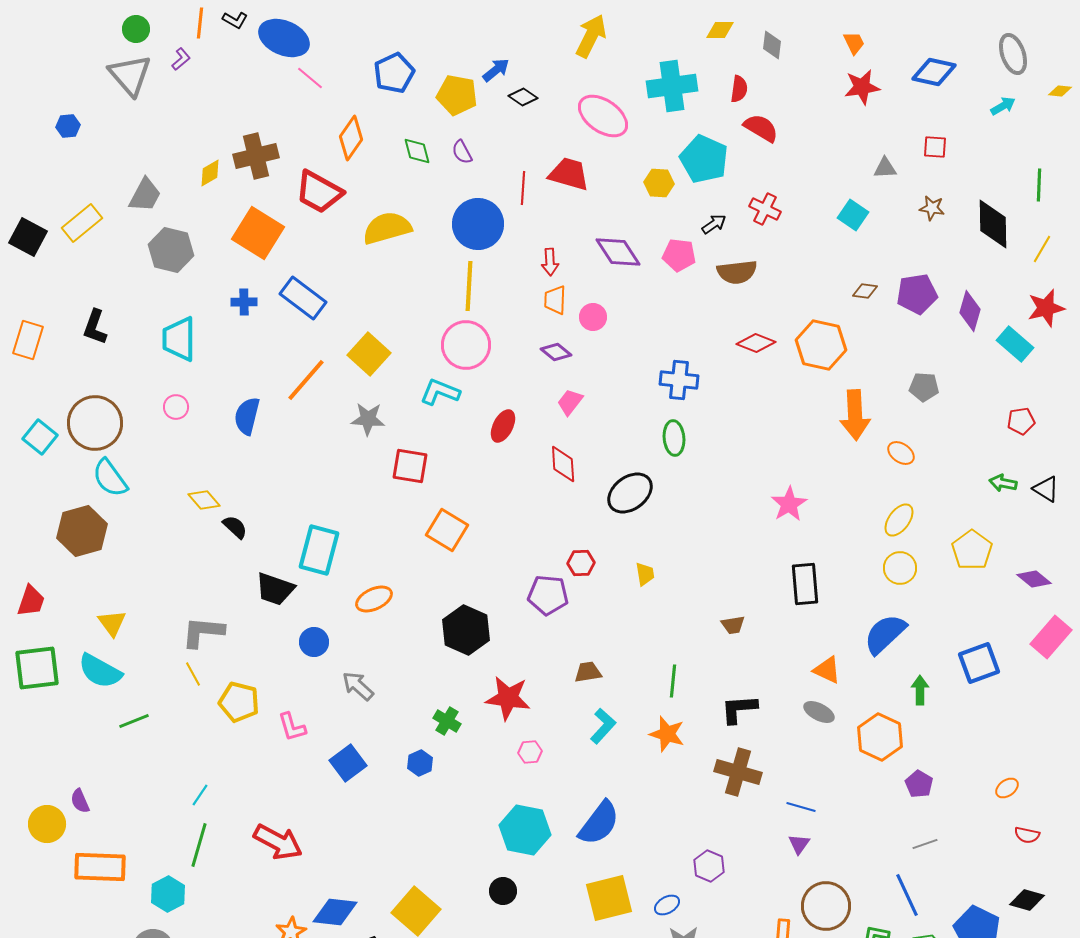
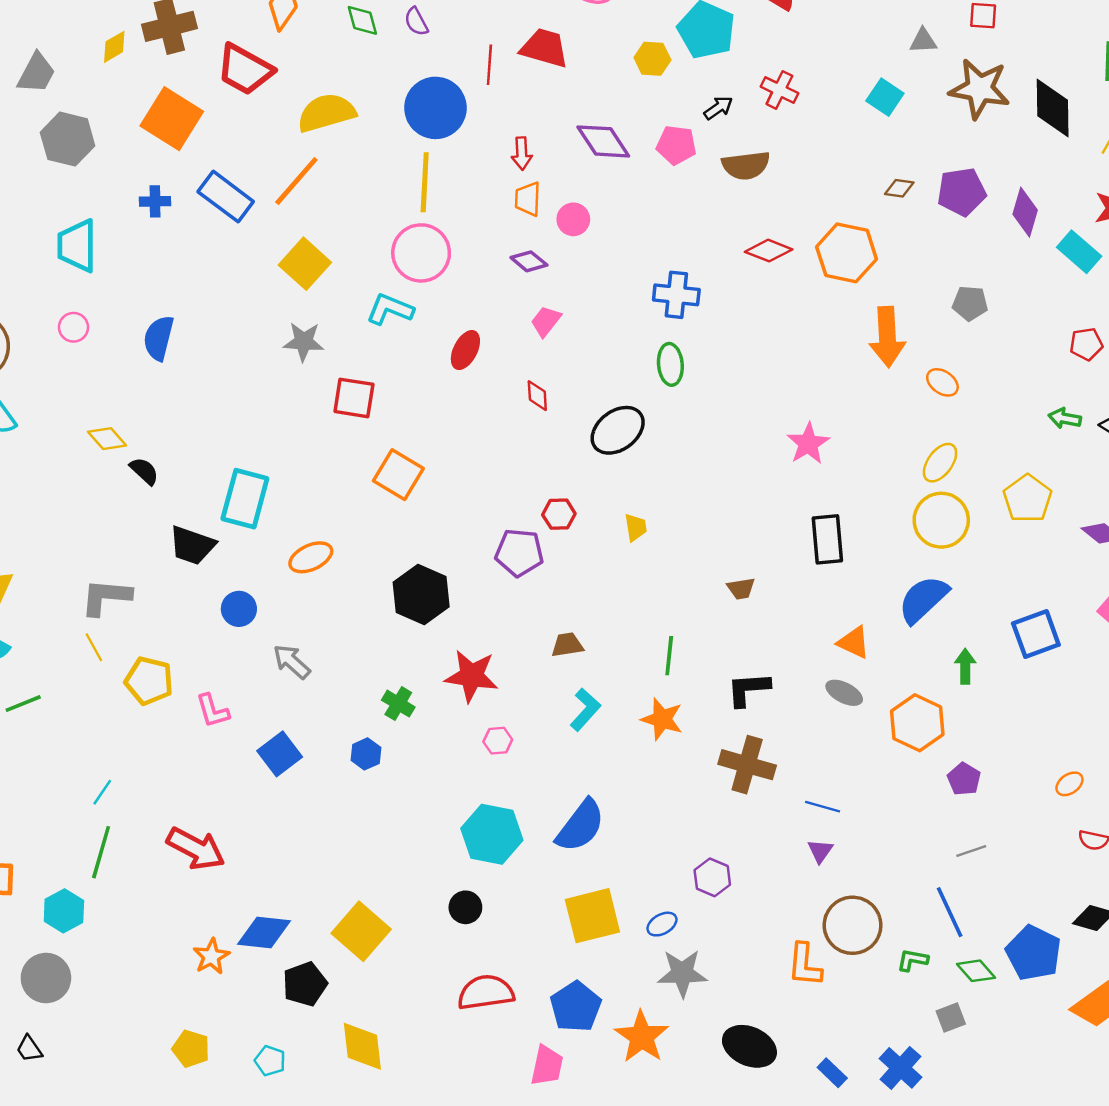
brown star: (932, 208) -> (980, 89), size x2.0
orange line: (306, 380) -> (296, 181), moved
red diamond: (563, 464) -> (537, 396), size x0.7
yellow circle: (900, 568) -> (941, 520), size x1.4

